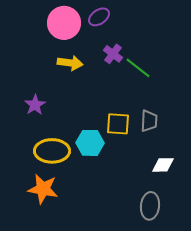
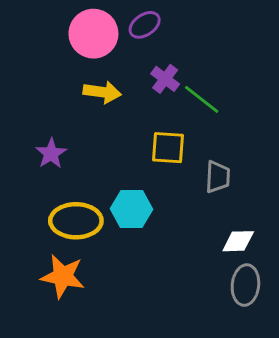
yellow square: (118, 124) -> (168, 148), moved
gray ellipse: (150, 206) -> (245, 285), moved

